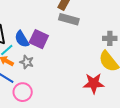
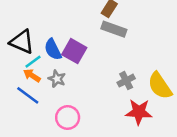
gray cross: (110, 38) -> (126, 81), moved, turned -32
pink circle: (23, 92) -> (68, 118), moved

